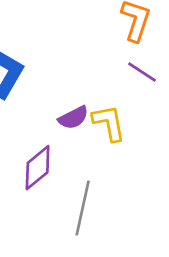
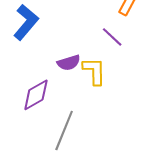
purple line: (142, 72) -> (112, 37), moved

